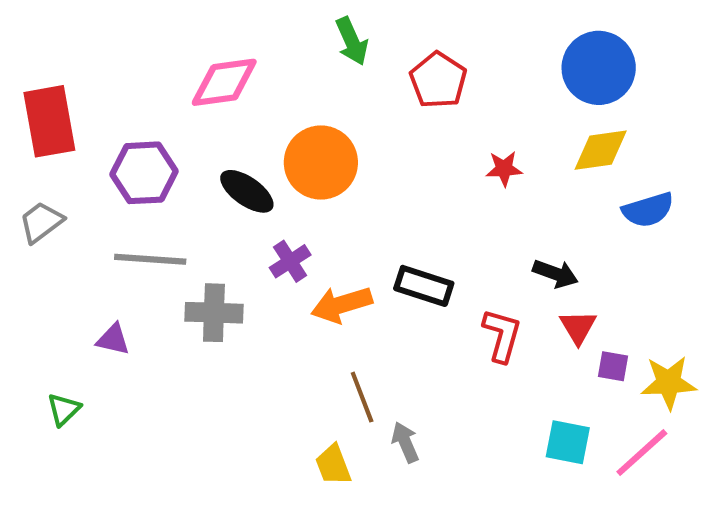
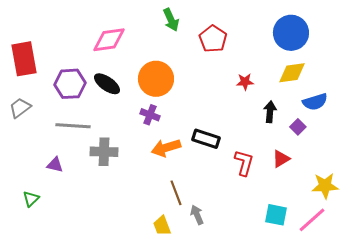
black ellipse: (247, 191) -> (107, 84), moved
purple cross: (290, 261) -> (150, 115), moved, turned -36
black arrow: (555, 274) -> (270, 112), moved, turned -105
red triangle: (578, 327) -> (281, 159), turned 30
purple square: (613, 366) -> (298, 127), moved, turned 35

